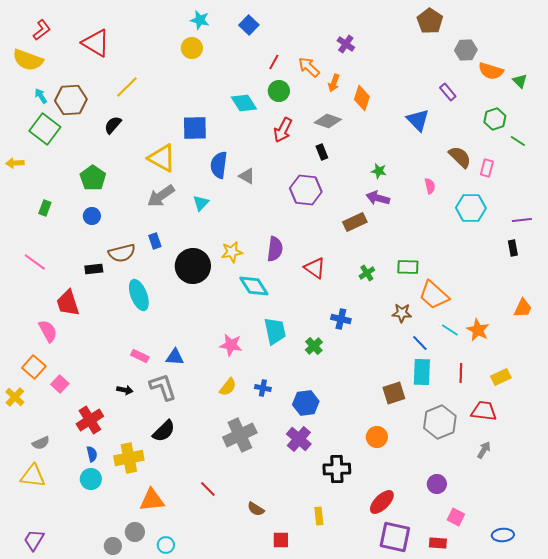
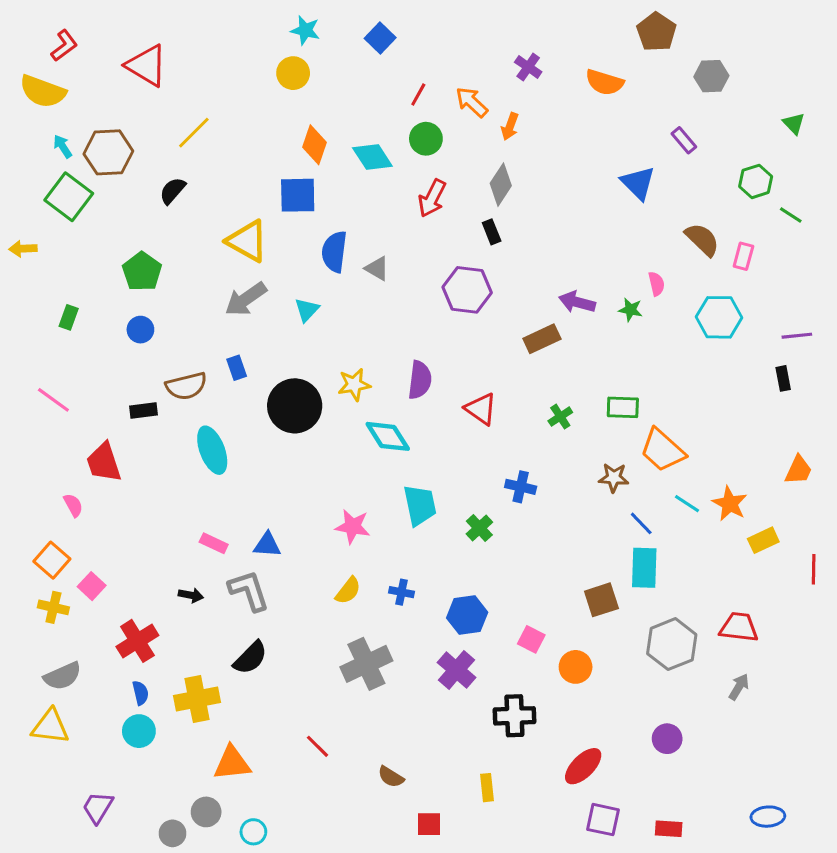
orange semicircle: (491, 71) -> (605, 82), moved
orange diamond: (362, 98) -> (314, 145), moved
gray diamond: (328, 121) -> (501, 185), turned -76
green star: (379, 171) -> (630, 310), moved
pink semicircle: (48, 331) -> (73, 505), size x0.7
red line: (461, 373) -> (814, 569), moved
yellow rectangle: (501, 377) -> (763, 540), moved
yellow cross: (15, 397) -> (53, 607), moved, turned -30
gray semicircle: (41, 443) -> (63, 676), size x1.4
pink square: (456, 517) -> (531, 639), moved
purple square: (395, 537) -> (603, 820), size x0.7
purple trapezoid: (34, 540) -> (98, 807), moved

